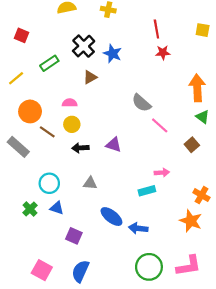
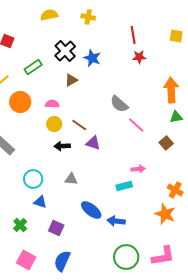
orange circle: (30, 111) -> (20, 102), moved
green triangle: (203, 117) -> (176, 117), turned -48
brown line: (47, 132) -> (79, 125), moved
green cross: (30, 209) -> (20, 225), moved

